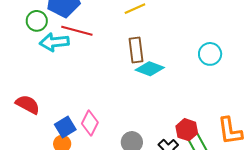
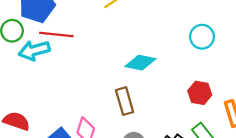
brown rectangle: (136, 50) -> (125, 101), moved
red hexagon: (187, 130) -> (200, 93), moved

